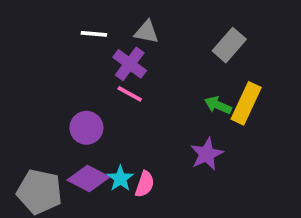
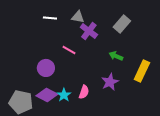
purple cross: (130, 64) -> (89, 31), moved
yellow rectangle: (246, 103) -> (142, 71), moved
pink semicircle: (145, 184) -> (84, 92), moved

